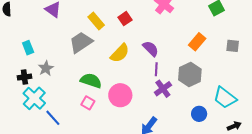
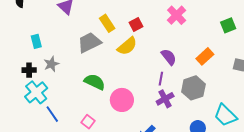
purple semicircle: (151, 49) -> (169, 57), moved
yellow semicircle: (120, 53) -> (127, 46), moved
pink square: (88, 103) -> (88, 122), moved

